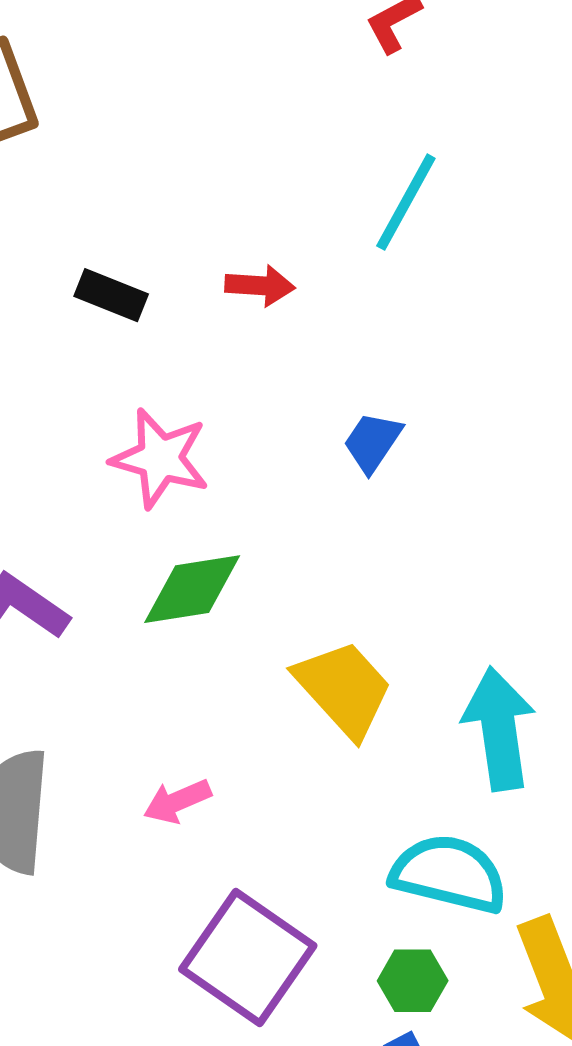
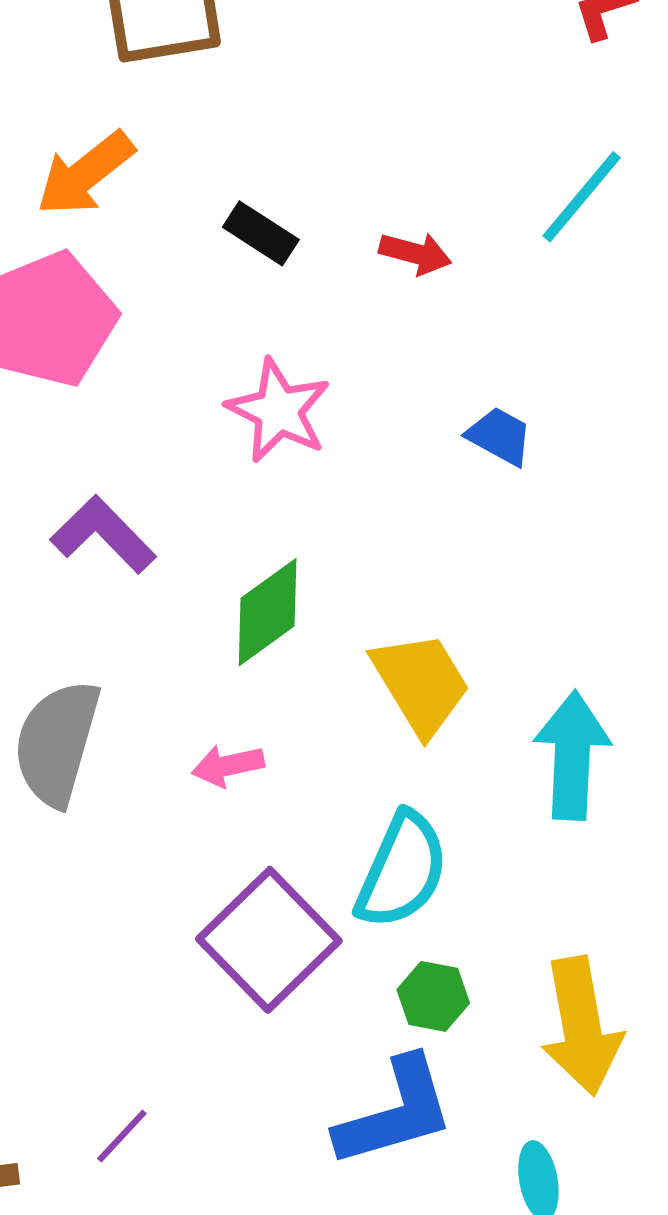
blue trapezoid: (373, 442) -> (500, 436), turned 74
green diamond: (192, 589) -> (268, 612), moved, turned -38
cyan semicircle: (449, 874) -> (402, 870), moved, turned 89

